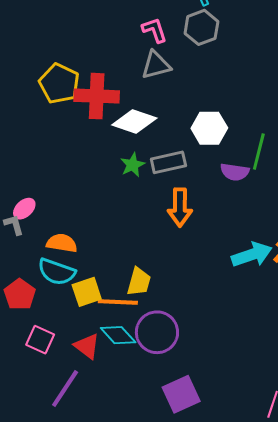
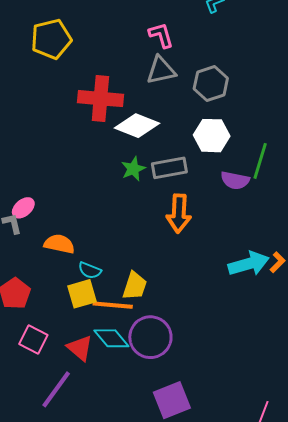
gray hexagon: (201, 27) -> (211, 84), moved
yellow pentagon: (59, 84) -> (51, 39), moved, turned 30
cyan semicircle: (57, 272) -> (90, 270), moved, size x0.6

